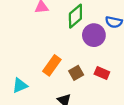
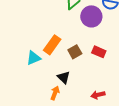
cyan triangle: (20, 85) -> (33, 58), moved

